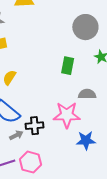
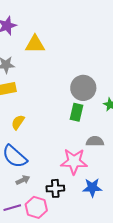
gray circle: (85, 27) -> (83, 88), moved
black cross: (35, 126) -> (55, 188), moved

